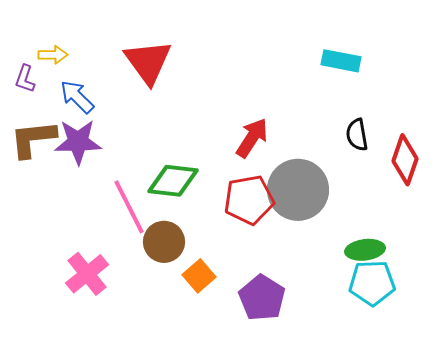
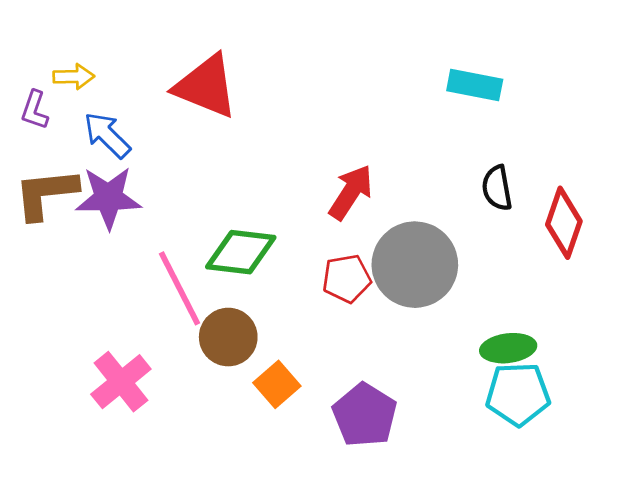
red triangle: (148, 62) -> (206, 86), turned -32
red pentagon: (249, 200) -> (347, 279), size x0.7

